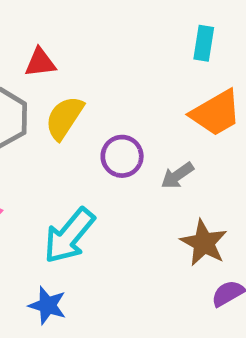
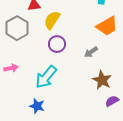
yellow semicircle: (64, 118) -> (52, 20), moved
purple circle: (122, 156) -> (57, 44), moved

